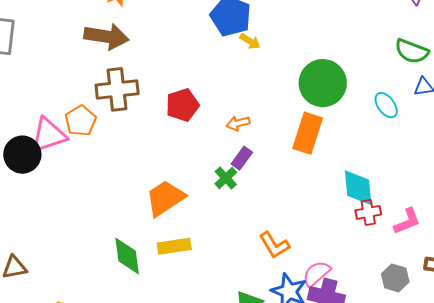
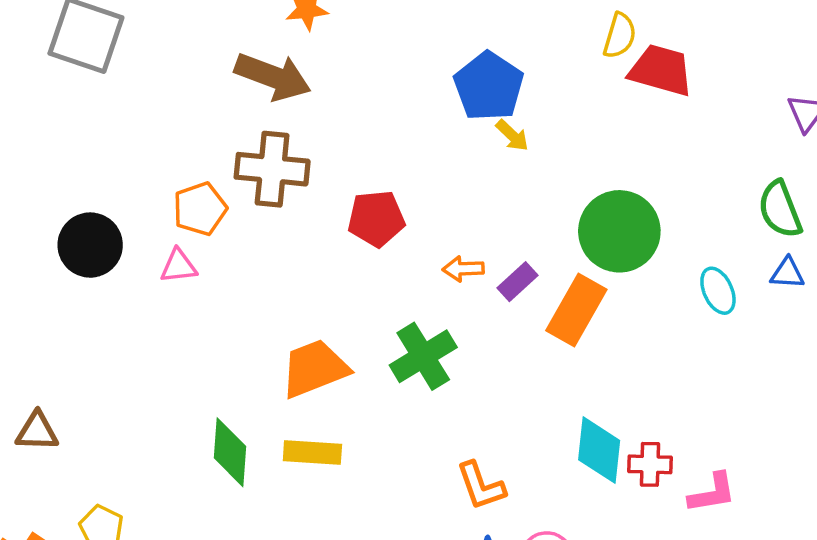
green semicircle: (412, 51) -> (780, 209), turned 36
pink triangle: (49, 135) -> (178, 266), moved, size x0.6
purple rectangle: (242, 158) -> (518, 282), moved
green cross: (226, 178) -> (423, 356), size x1.6
cyan diamond: (358, 188) -> (599, 450), moved

